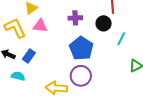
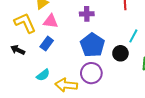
black circle: (104, 23) -> (120, 53), moved
blue rectangle: (29, 56) -> (47, 44), moved
cyan semicircle: (18, 76) -> (43, 75), moved, turned 128

